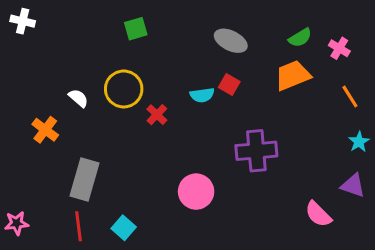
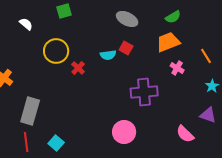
pink cross: (339, 48) -> (177, 68), moved
white semicircle: (78, 98) -> (26, 24), moved
pink circle: (196, 192) -> (124, 132), moved

